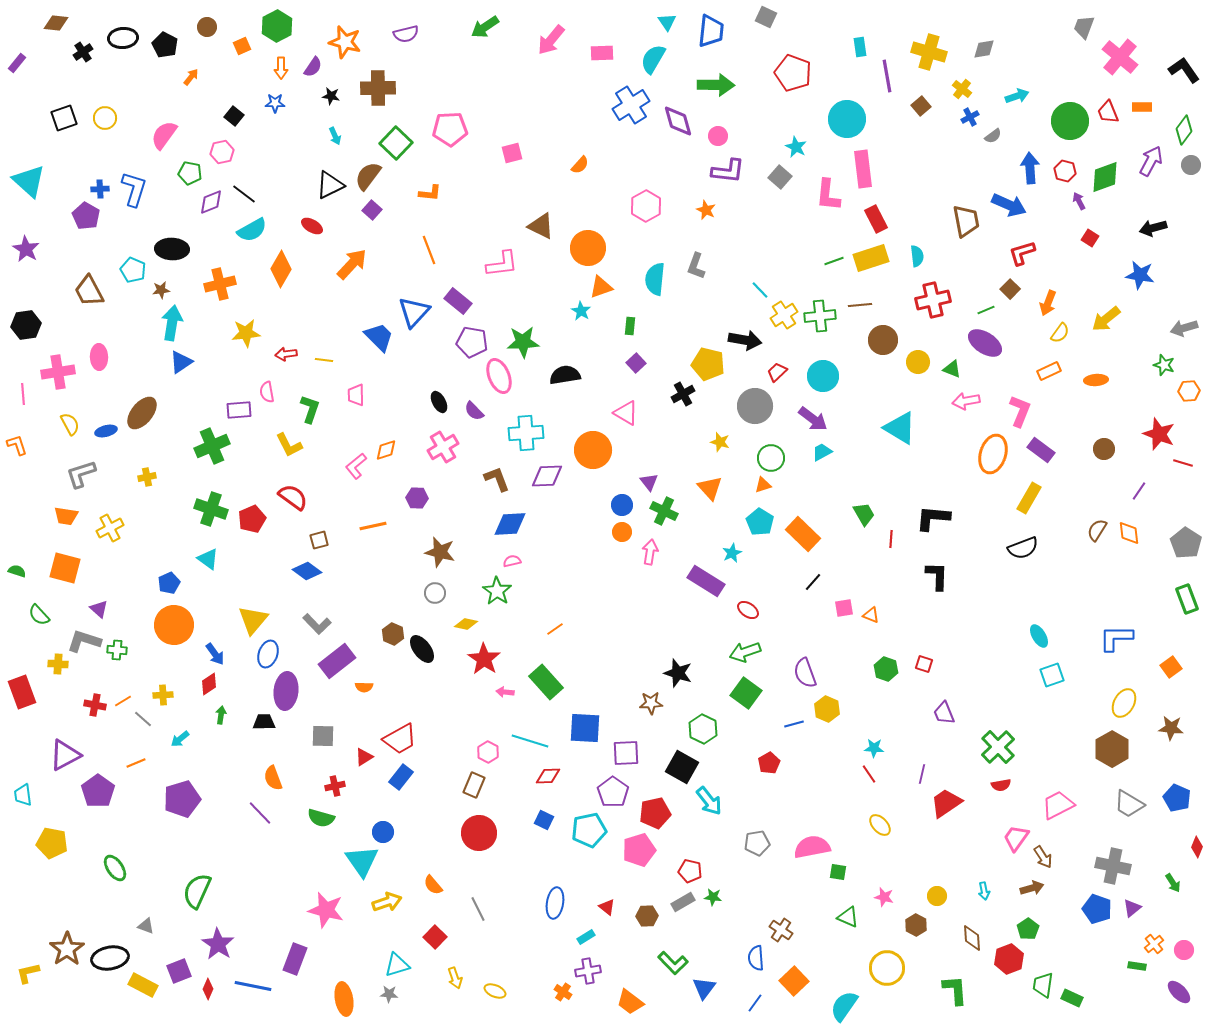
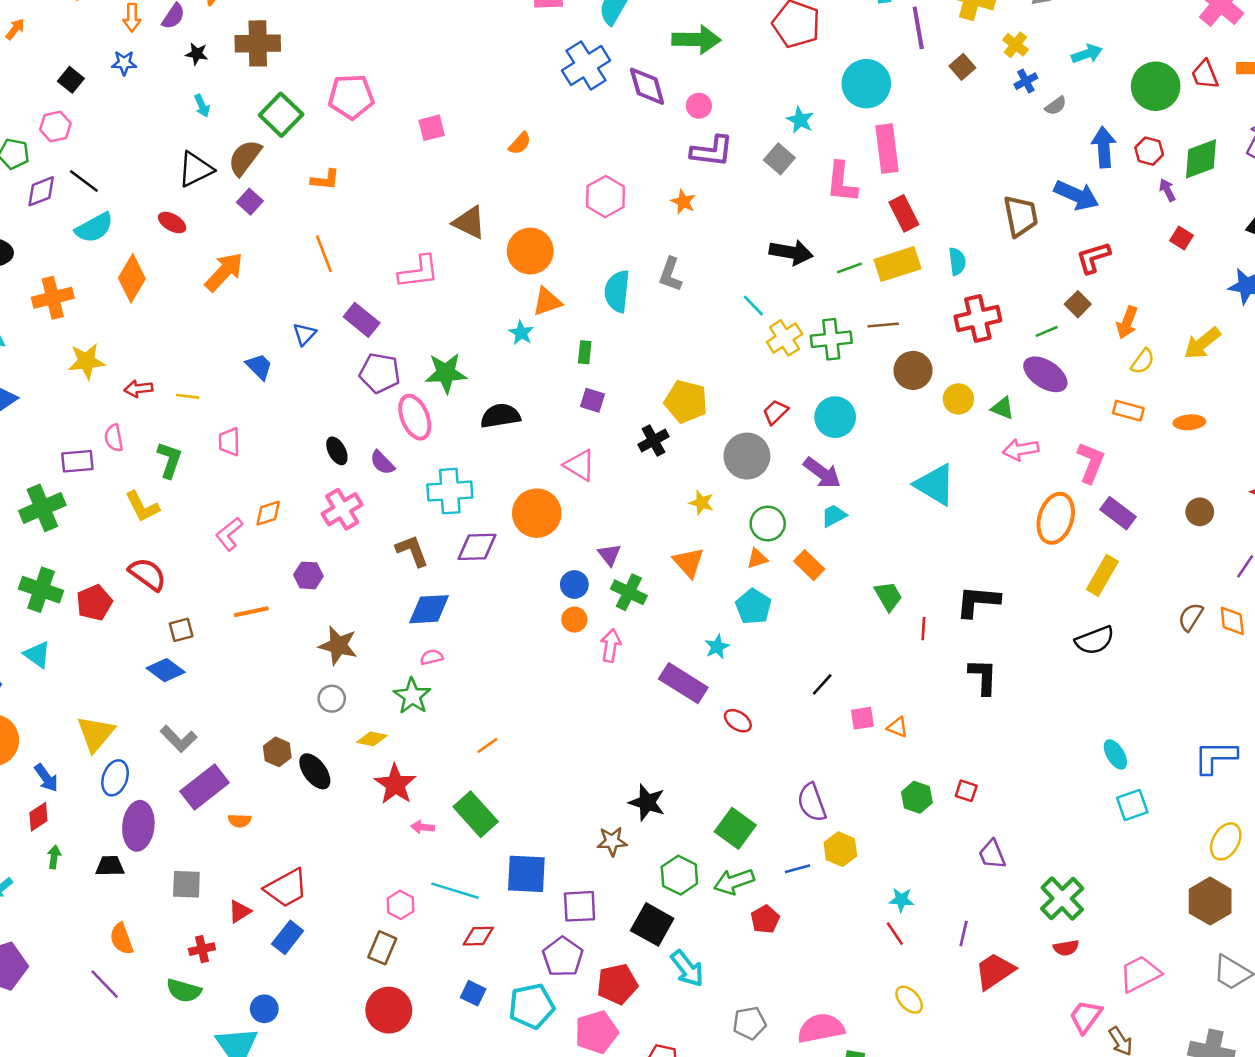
blue triangle: (414, 312) -> (304, 334), size x0.6
blue trapezoid: (379, 337) -> (259, 367), size x0.7
black arrow: (745, 340) -> (791, 252), moved
purple square: (636, 363) -> (593, 400), turned -30
orange rectangle: (1049, 371) -> (1128, 411), turned 40
orange rectangle: (803, 534) -> (809, 565), moved, size x0.7
green arrow: (745, 652) -> (734, 882), moved

